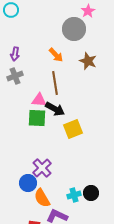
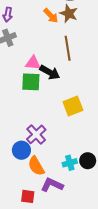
brown star: (88, 61) -> (69, 14), moved
brown line: (55, 83) -> (68, 48), moved
yellow square: (73, 129) -> (73, 106), moved

